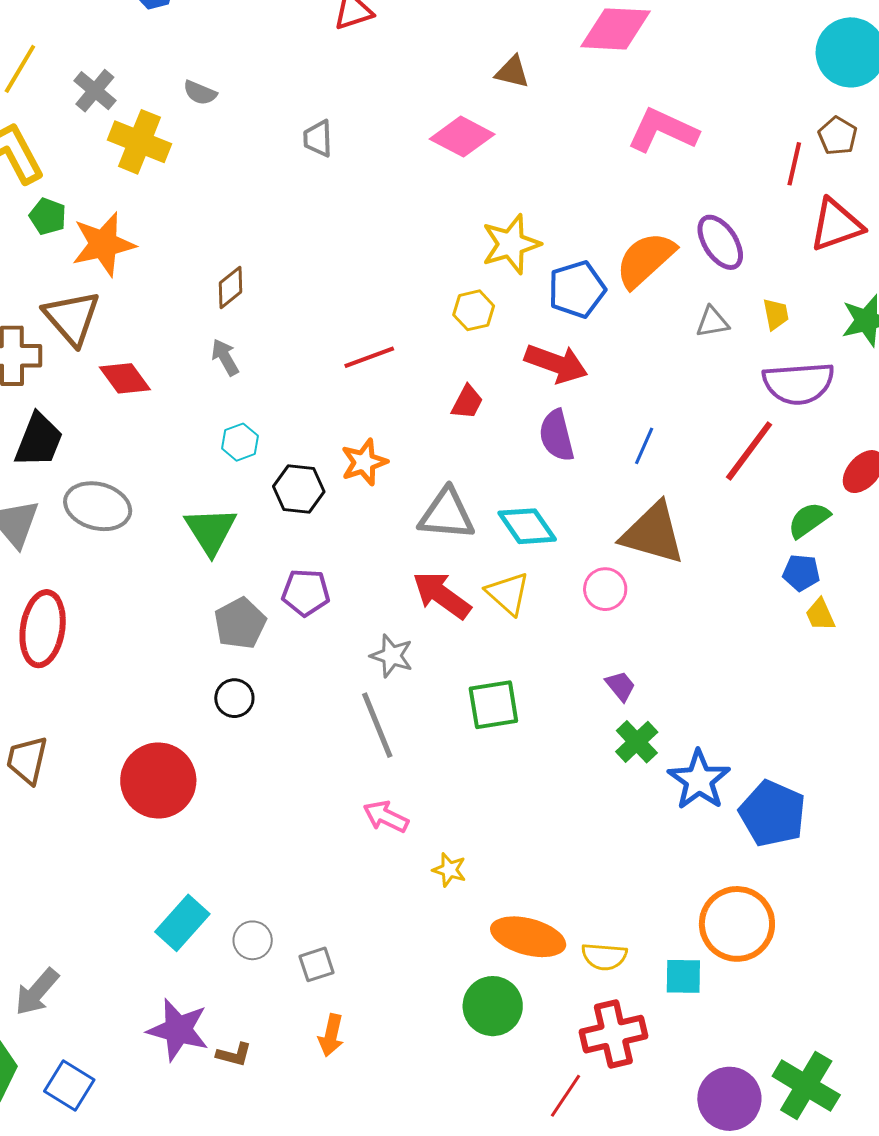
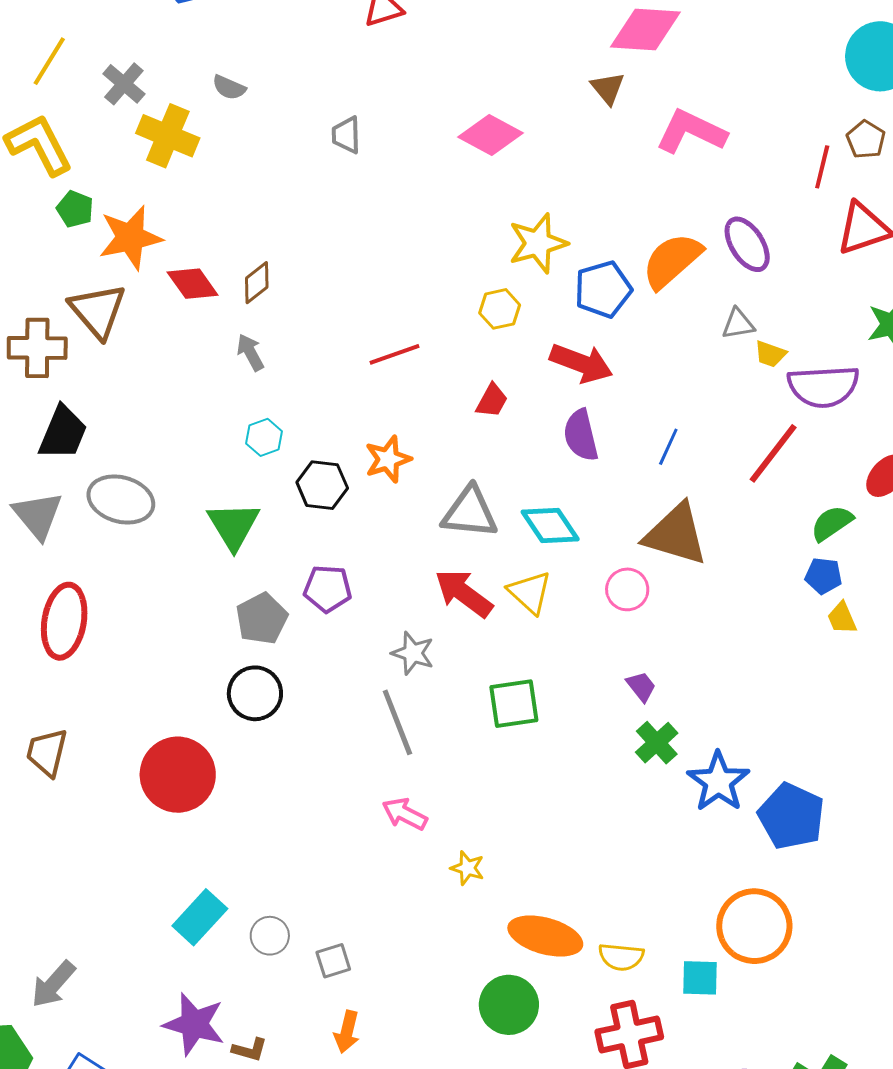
brown triangle: (512, 72) -> (608, 88), moved, turned 36
yellow trapezoid: (776, 314) -> (770, 354), moved, turned 120
red diamond: (125, 378) -> (193, 284), moved
black circle: (234, 698) -> (255, 693), size x1.4

